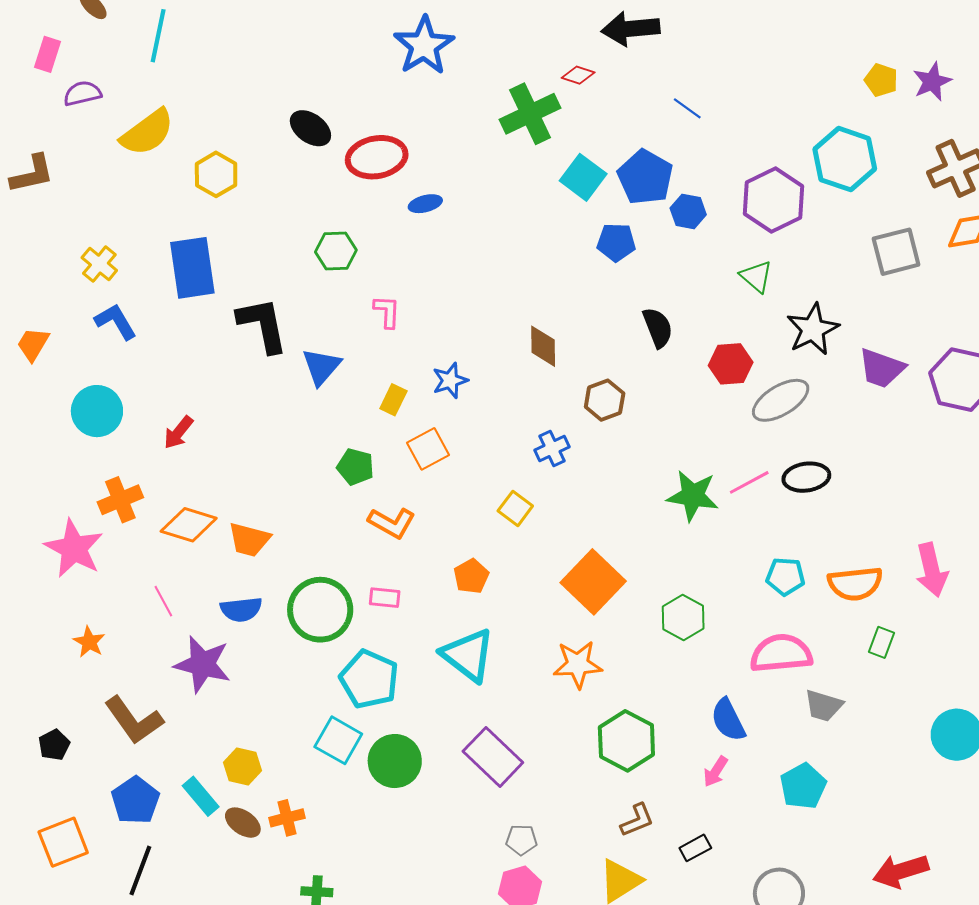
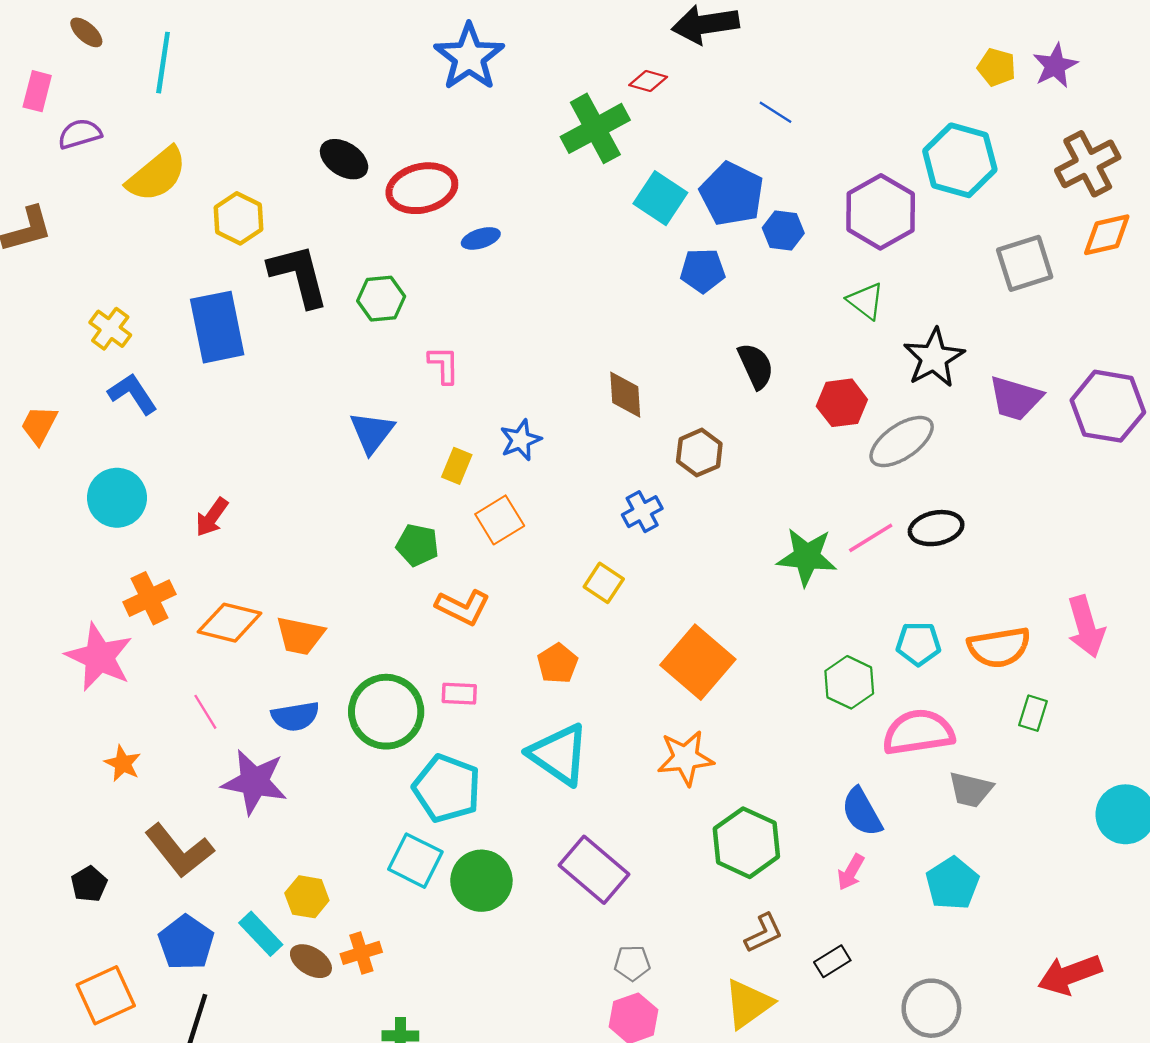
black L-shape: (263, 325) -> (299, 275), moved
green hexagon: (683, 617) -> (849, 682), moved

